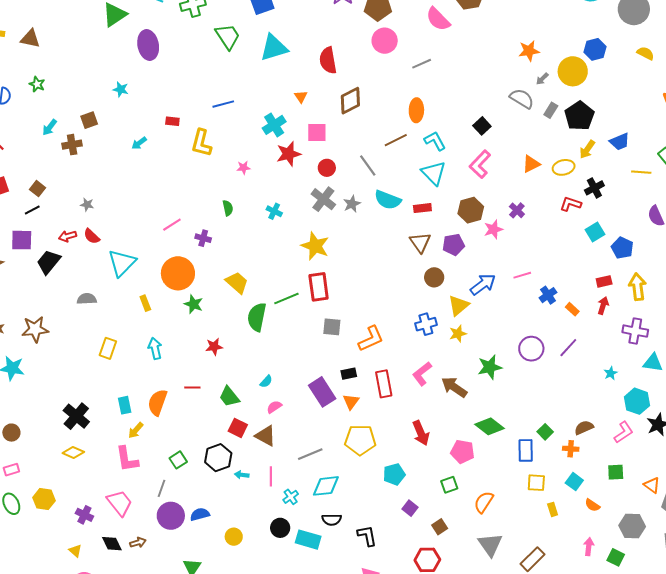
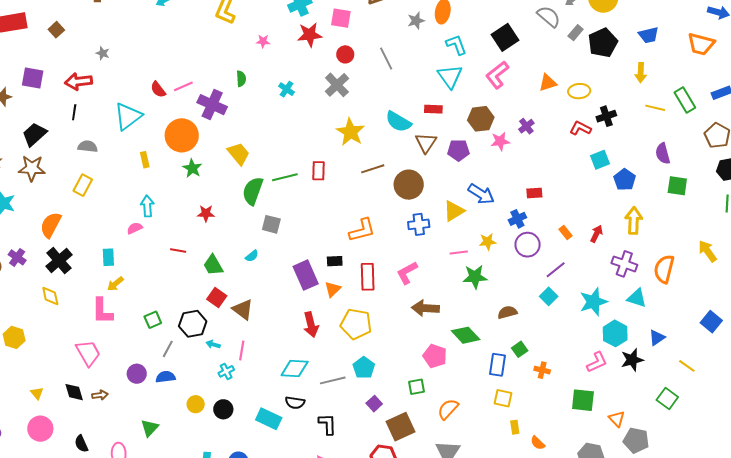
black square: (482, 126) -> (505, 37), size x1.5
brown line: (396, 140) -> (373, 169), moved
blue trapezoid: (620, 142) -> (649, 35), moved
yellow arrow: (587, 149) -> (641, 73), moved, turned -42
cyan semicircle: (388, 200) -> (398, 122), moved
gray star: (352, 204) -> (416, 21), moved
black line: (32, 210) -> (74, 112), moved, turned -63
red arrow: (68, 236) -> (78, 82), size x1.5
red semicircle: (92, 236) -> (158, 89), moved
purple cross: (203, 238) -> (212, 105), size x1.8
yellow star: (315, 246) -> (350, 132), moved
black trapezoid: (49, 262) -> (34, 134), moved
pink line: (522, 275) -> (459, 252), moved
brown circle: (434, 277) -> (409, 185), moved, size x1.5
red rectangle: (604, 281) -> (534, 193), moved
blue arrow: (483, 284) -> (481, 194), turned 60
red rectangle: (319, 287) -> (318, 171), size x0.7
blue cross: (548, 295) -> (517, 219), moved
gray square: (332, 327) -> (271, 224), moved
yellow star: (458, 334) -> (488, 242), moved
yellow rectangle: (108, 348) -> (83, 185), moved
purple circle: (531, 349) -> (528, 245), moved
cyan star: (611, 373) -> (593, 302), size x2.0
brown arrow: (454, 387) -> (425, 308), moved, turned -40
orange semicircle: (157, 402) -> (51, 225), moved
pink semicircle: (274, 407) -> (135, 228), moved
brown semicircle: (584, 428) -> (507, 312), moved
red arrow: (421, 433) -> (311, 325), moved
yellow pentagon: (360, 440) -> (356, 324), moved
yellow diamond: (73, 453) -> (50, 296), turned 45
gray line: (310, 454) -> (333, 380), moved
green square: (616, 472) -> (583, 400), size x1.4
cyan pentagon: (394, 474) -> (364, 368), turned -30
cyan square: (574, 482) -> (549, 296), moved
gray line: (162, 488) -> (168, 349), moved
cyan cross: (291, 497) -> (226, 371), moved
orange semicircle: (592, 505) -> (538, 443), moved
purple cross: (84, 515) -> (17, 257), moved
purple circle: (171, 516) -> (137, 374), size x0.7
brown square: (440, 527) -> (401, 427), size x1.8
black circle: (280, 528) -> (223, 409), moved

